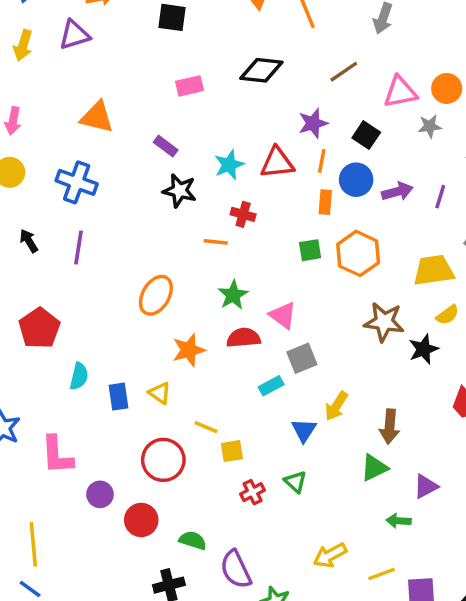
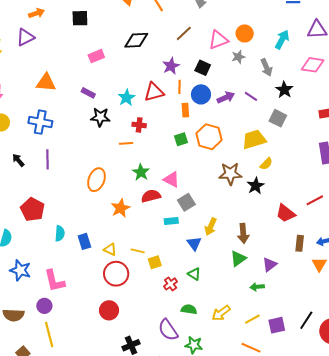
purple line: (440, 197) -> (251, 96), turned -64
cyan rectangle: (271, 386) -> (171, 221), turned 32
yellow triangle: (160, 393) -> (110, 249), moved
purple circle: (100, 494) -> (44, 306), moved
green semicircle: (193, 540) -> (189, 309), moved

